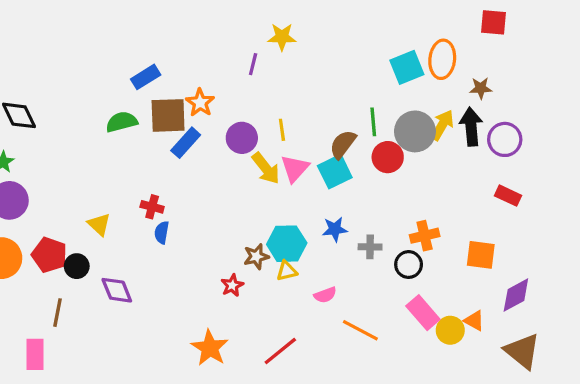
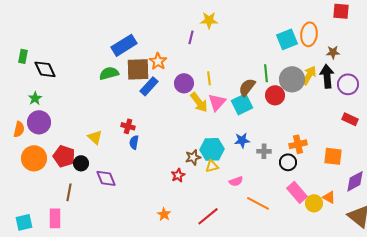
blue rectangle: (146, 77) -> (124, 45), size x1.4
orange star: (210, 348) -> (164, 214), size x0.6

